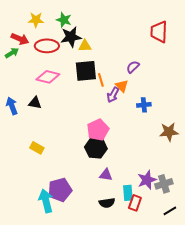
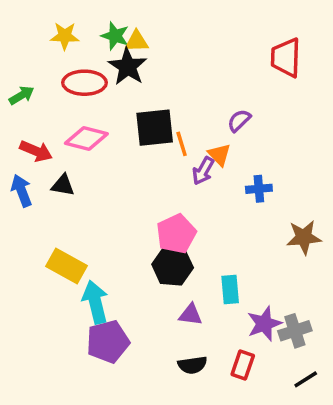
black star: (71, 37) -> (128, 67), turned -30
red arrow: (20, 39) -> (36, 151), moved
yellow triangle: (85, 46) -> (137, 41), moved
yellow rectangle: (37, 148) -> (67, 266), size x1.5
cyan rectangle: (128, 193) -> (230, 289), moved
cyan arrow: (46, 201) -> (95, 302), moved

